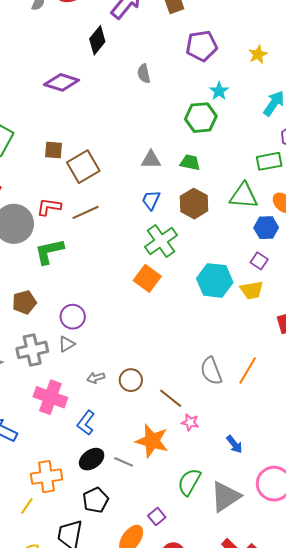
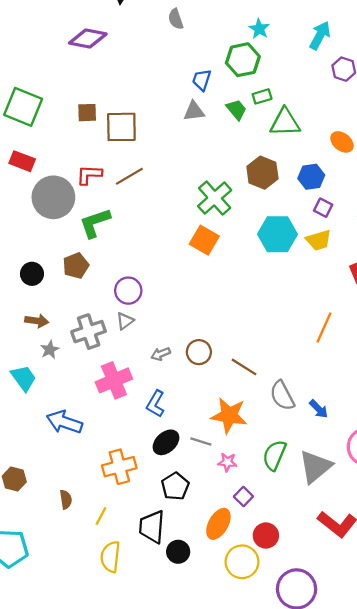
green rectangle: (269, 161) -> (262, 96), moved, size x0.7
green trapezoid: (190, 162) -> (237, 110), turned 45
brown square: (83, 167) -> (121, 127), turned 36
green triangle: (244, 196) -> (285, 122), moved
blue trapezoid: (151, 200) -> (202, 80), moved
brown hexagon: (194, 204) -> (262, 173), moved
blue hexagon: (266, 228) -> (311, 177), moved
brown pentagon: (24, 302) -> (76, 266), moved
gray semicircle: (211, 371) -> (282, 396), moved
pink cross: (50, 397) -> (114, 380), turned -36
pink star: (190, 422) -> (227, 462), moved
yellow line: (27, 506) -> (101, 516), moved

